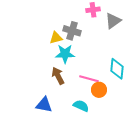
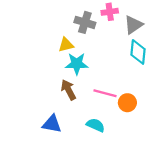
gray cross: (72, 31) -> (85, 22), moved
cyan diamond: (117, 69) -> (138, 52), moved
orange circle: (99, 90) -> (127, 103), moved

